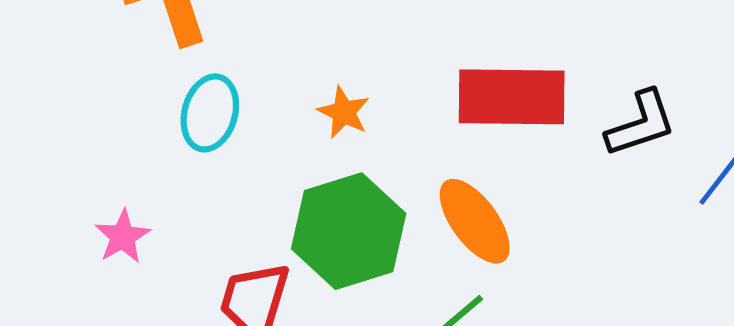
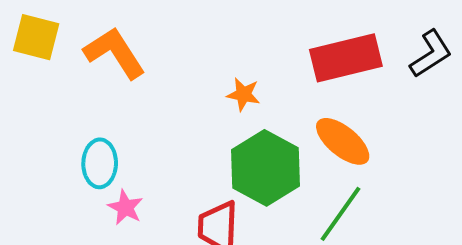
cyan ellipse: (210, 113) -> (100, 163), moved

